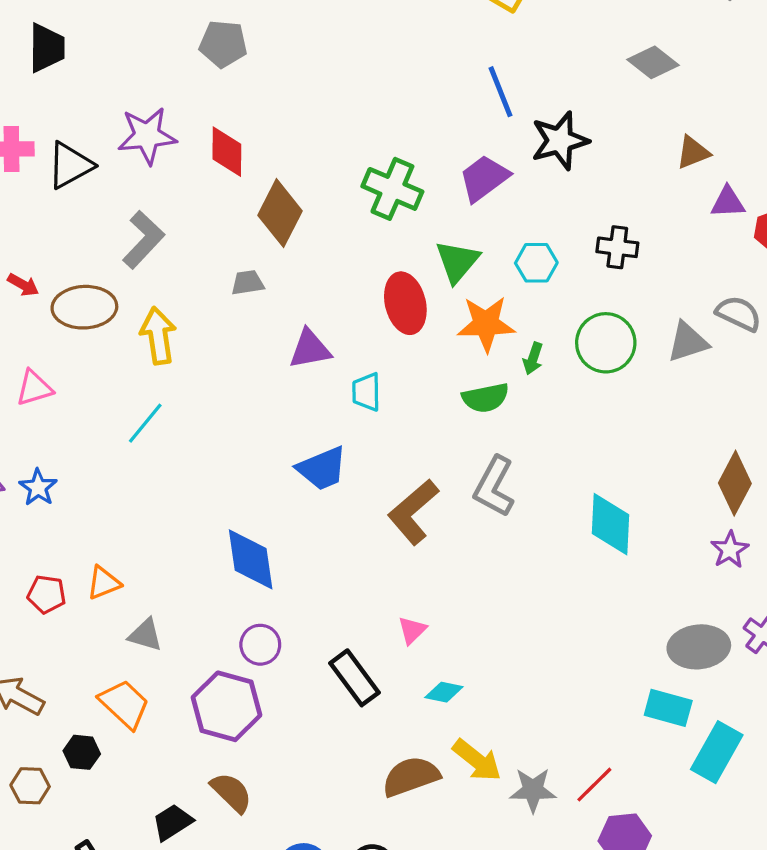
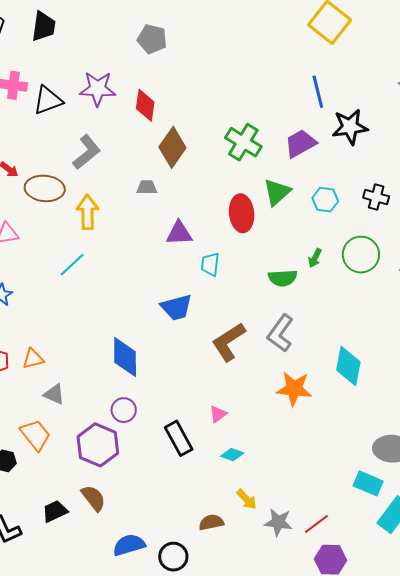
orange star: (486, 324) -> (294, 389), moved
yellow arrow: (477, 760) -> (247, 499), size x0.7
brown semicircle: (411, 777) -> (211, 522), moved, size x0.7

